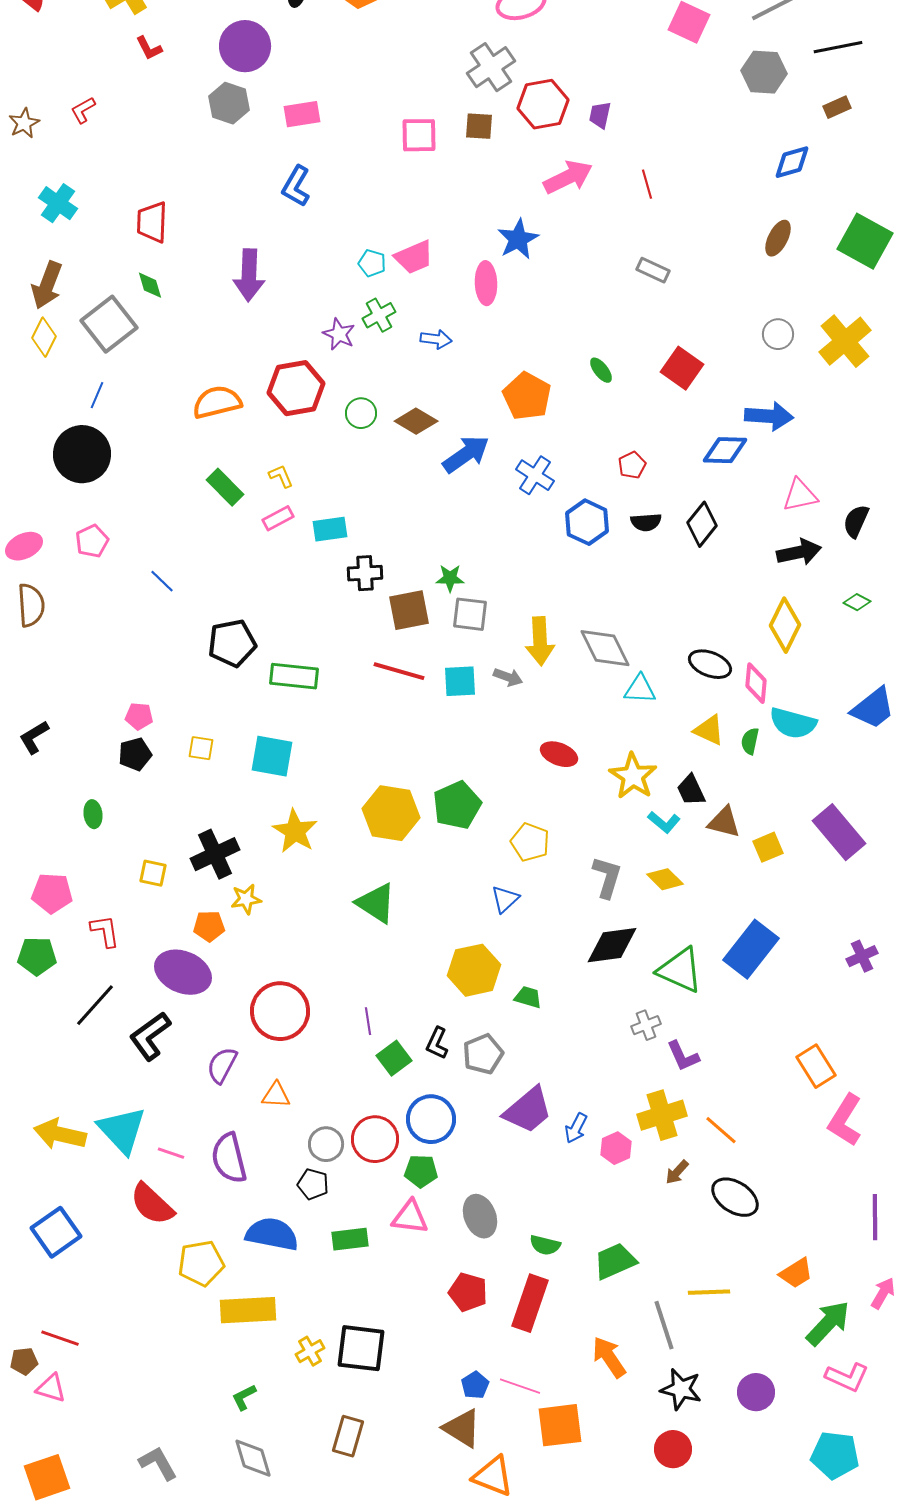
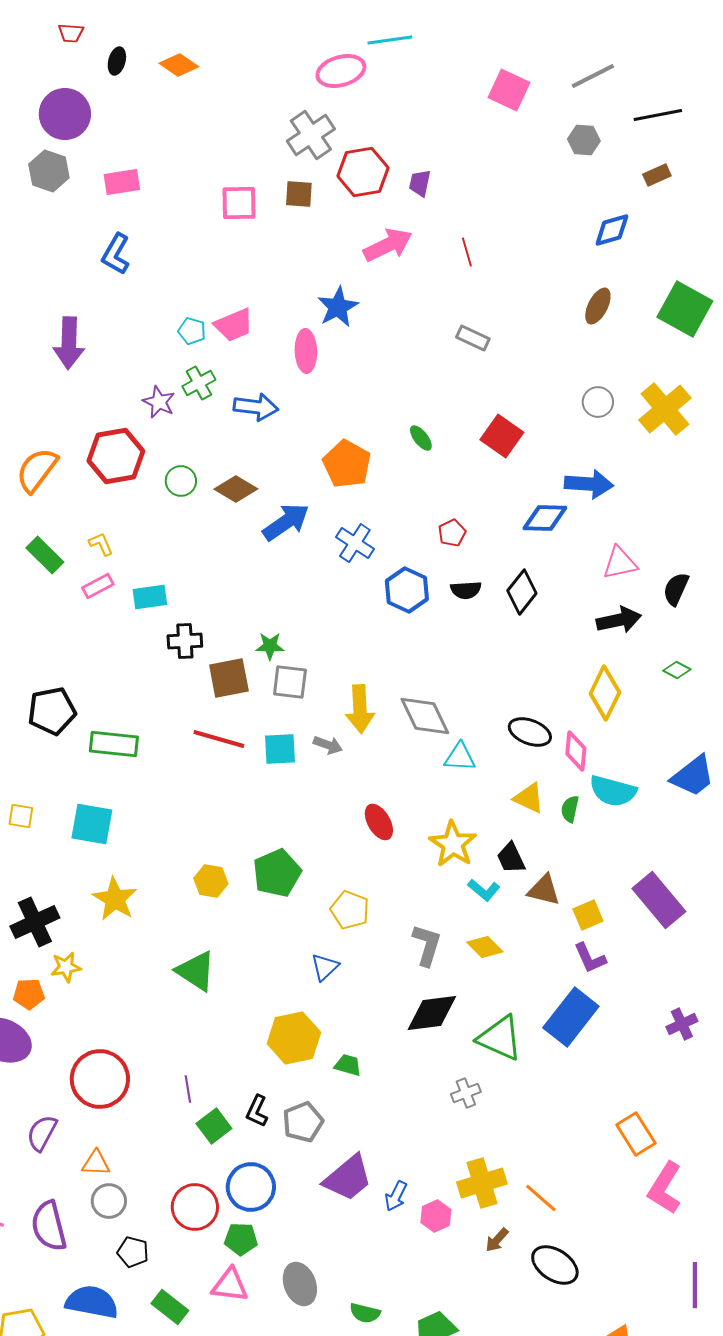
gray hexagon: (764, 72) -> (584, 140), size x0.7
blue arrow: (436, 339) -> (256, 407), size x1.4
orange semicircle: (217, 402) -> (37, 470), turned -39
red ellipse: (559, 754) -> (379, 822), turned 39
yellow hexagon: (391, 813) -> (211, 881), size x0.6
purple L-shape: (683, 1056) -> (590, 958), moved
gray circle: (326, 1144) -> (109, 1201), moved
green rectangle: (350, 1239) -> (170, 1307), turned 45

